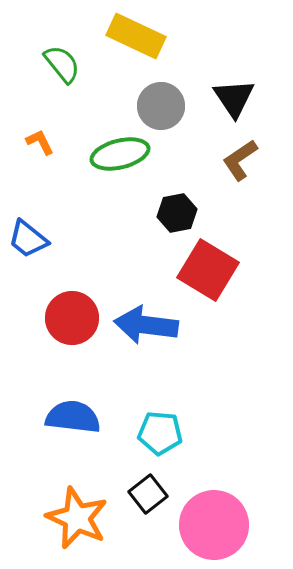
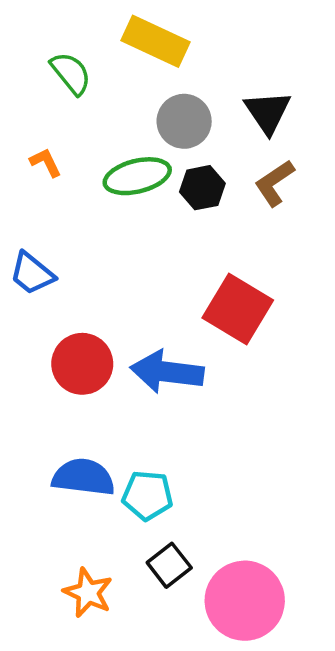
black hexagon: (177, 213) -> (202, 188), moved
cyan pentagon: (160, 433) -> (147, 495), moved
orange star: (77, 518) -> (88, 593), size x0.7

